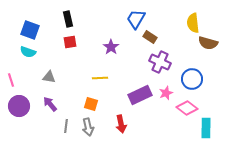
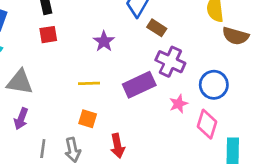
gray triangle: (49, 77) -> (20, 82), size x1.5
purple rectangle: (140, 95) -> (139, 85), moved
purple arrow: (50, 104) -> (21, 119), turned -119
orange square: (91, 104) -> (88, 119), moved
pink diamond: (187, 108) -> (207, 124), turned 70

